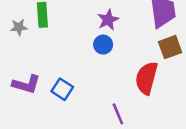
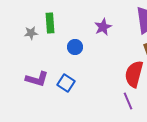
blue circle: (103, 45) -> (75, 47), moved
purple line: (118, 114) -> (128, 101), moved

